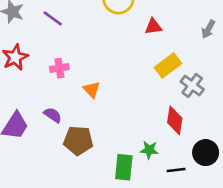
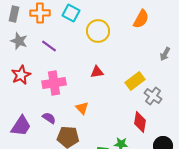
red triangle: (153, 26) -> (97, 72), moved
pink cross: (59, 68) -> (54, 83), size x1.6
orange triangle: (92, 90) -> (82, 108), moved

